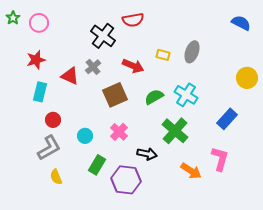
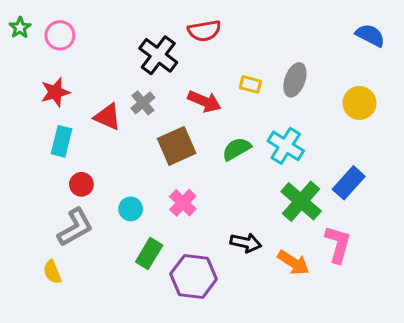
yellow circle: (247, 78) -> (359, 103), moved
green cross: (175, 131) -> (301, 201), moved
black arrow: (147, 154) -> (246, 243), moved
yellow semicircle: (56, 177) -> (52, 272), moved

